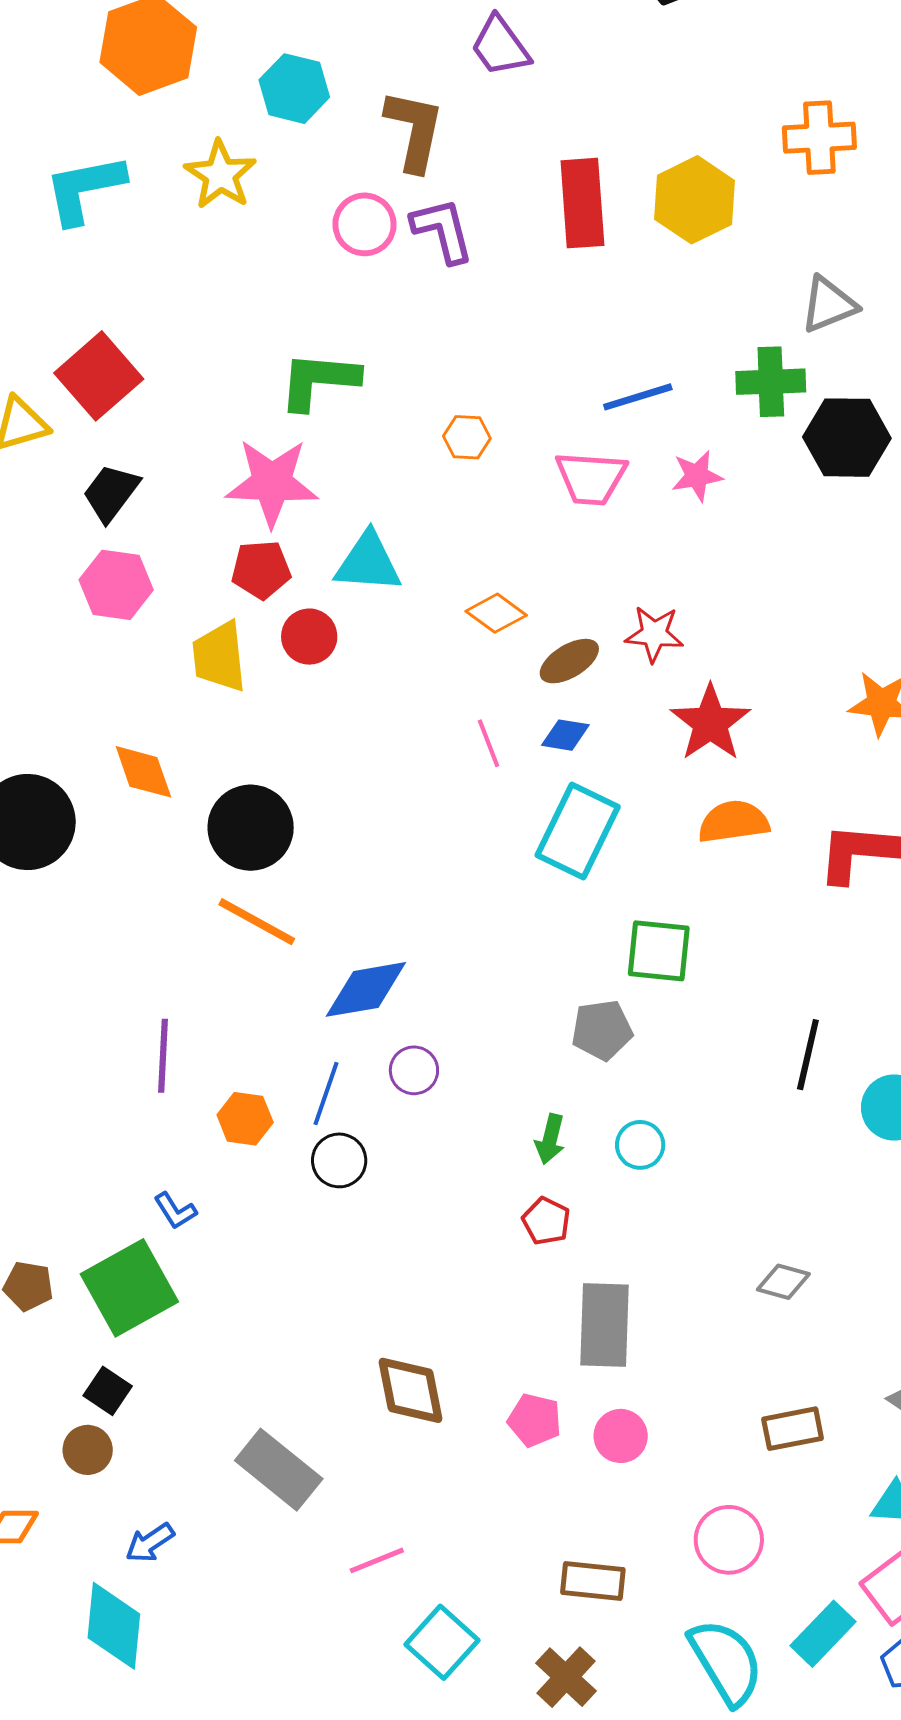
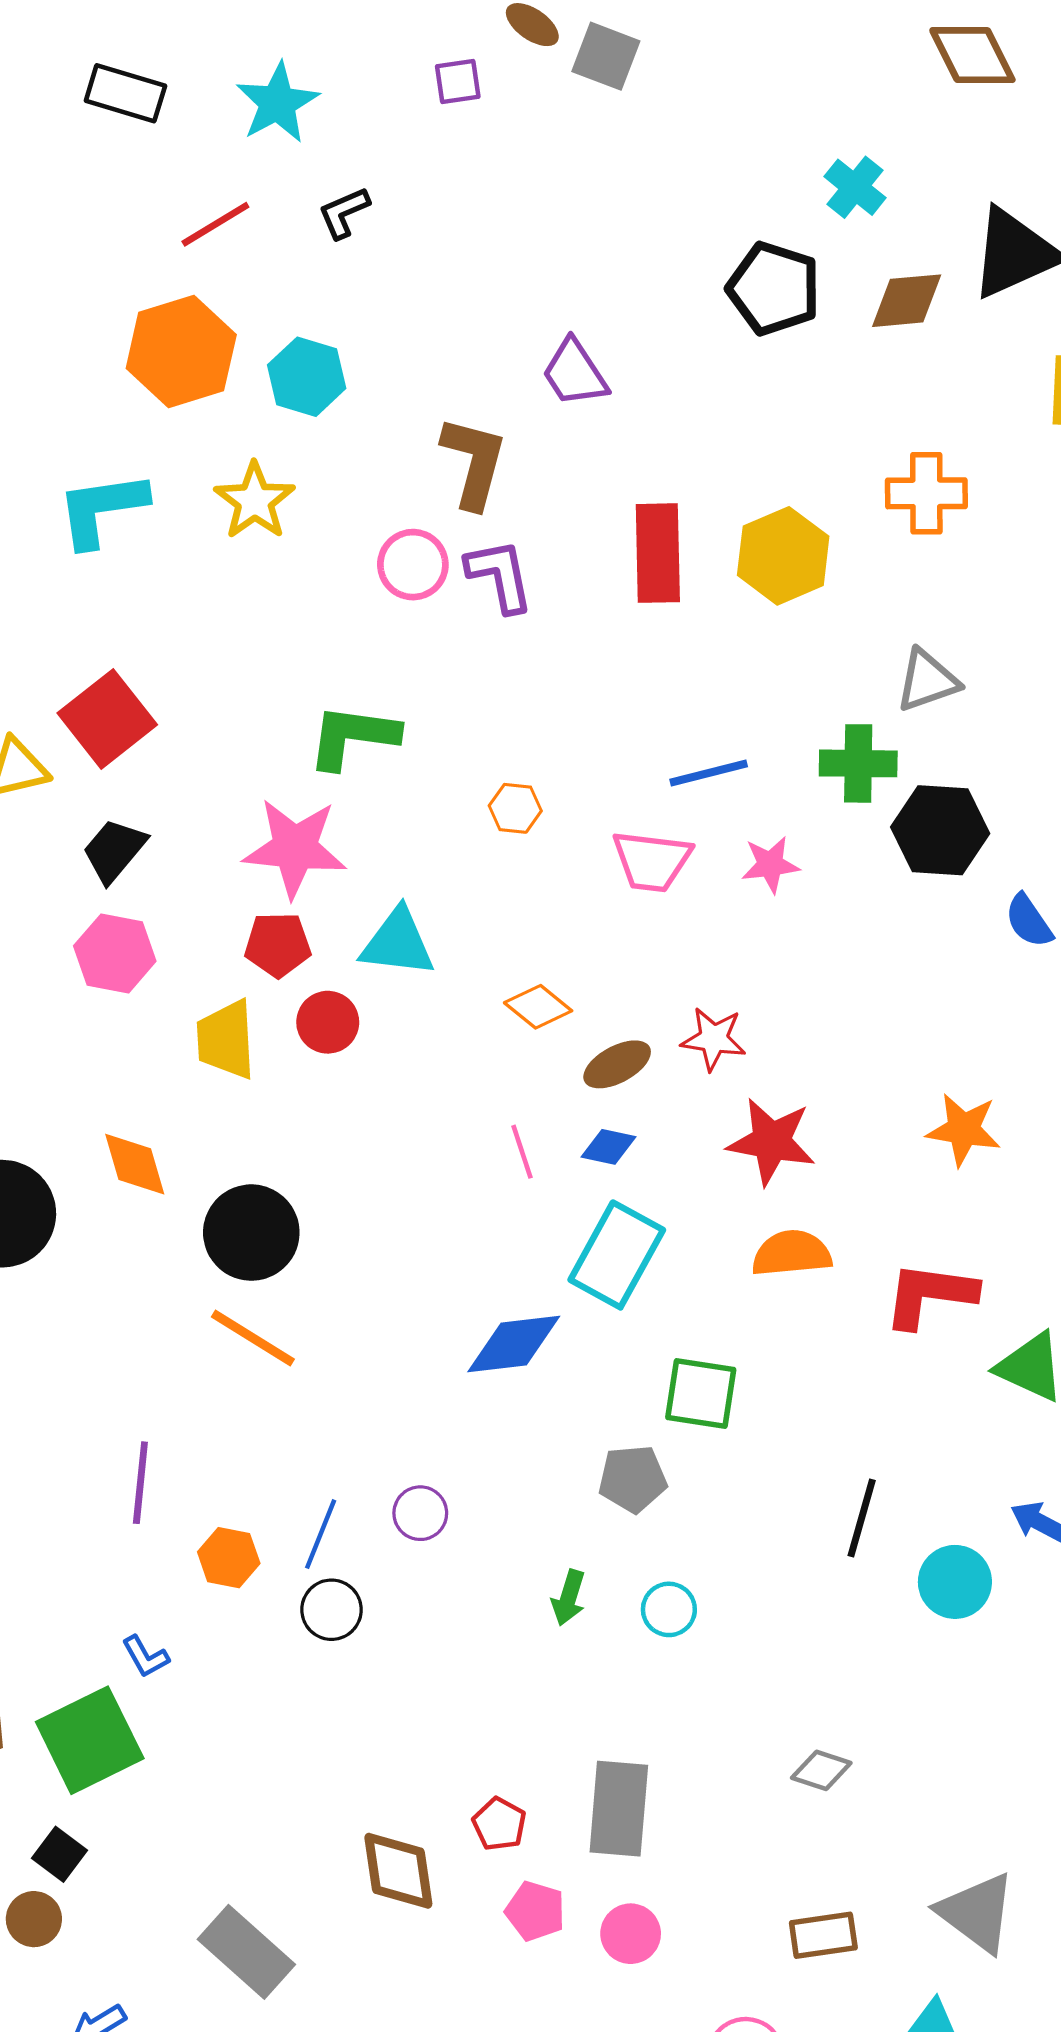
cyan hexagon: (294, 89) -> (307, 377), moved
red star: (710, 723) -> (771, 1141), turned -30
blue diamond: (366, 989) -> (514, 1344), moved
red pentagon: (546, 1221) -> (499, 1824), moved

